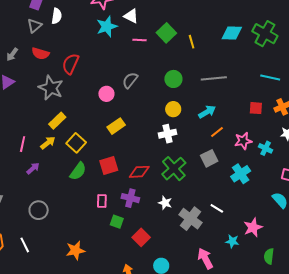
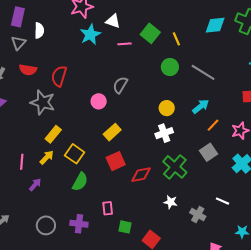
gray line: (214, 78) -> (203, 72), turned 45
green circle: (173, 79) -> (170, 67), moved
red square: (109, 166) -> (116, 161), moved
purple cross: (130, 198) -> (79, 224), moved
gray cross: (191, 219) -> (198, 214), size x0.7

